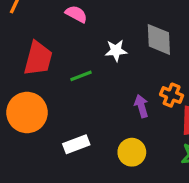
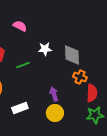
gray diamond: (159, 39) -> (72, 55), moved
purple arrow: (141, 106) -> (54, 94), moved

